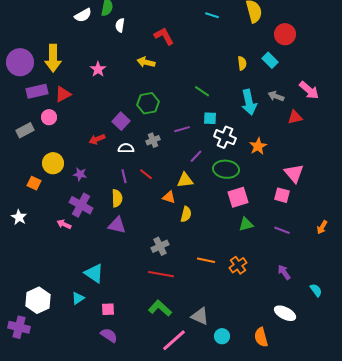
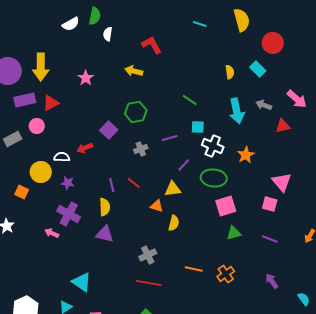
white semicircle: (126, 148) -> (62, 157), moved

